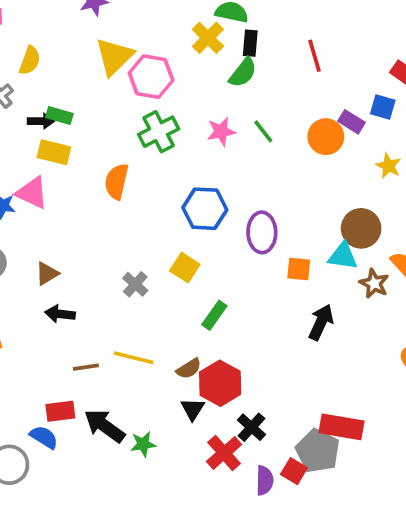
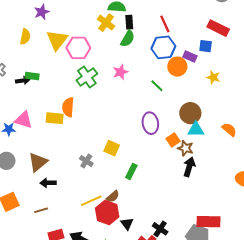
yellow semicircle: (30, 61) -> (25, 37), moved
green line: (263, 131) -> (157, 86), moved
yellow rectangle: (54, 152) -> (55, 118), moved
blue hexagon: (205, 209) -> (163, 47), moved
brown circle: (361, 228) -> (190, 113), moved
orange square: (299, 269) -> (173, 140), turned -32
brown triangle: (47, 274) -> (38, 162), size x1.5
brown star: (374, 283) -> (185, 148), moved
yellow line: (134, 358) -> (91, 201), turned -30
brown line: (86, 367) -> (41, 210), moved
brown semicircle: (189, 369) -> (113, 196), moved
red hexagon: (220, 383) -> (107, 213), moved

